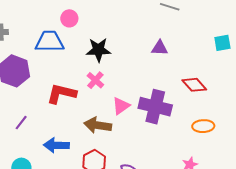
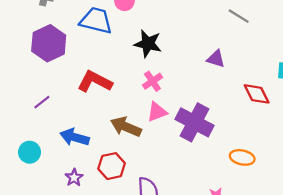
pink cross: (95, 80) -> (152, 81), moved
red diamond: (194, 85) -> (257, 94), moved

